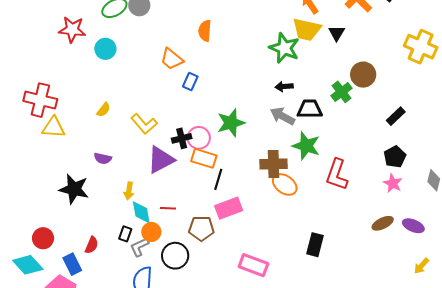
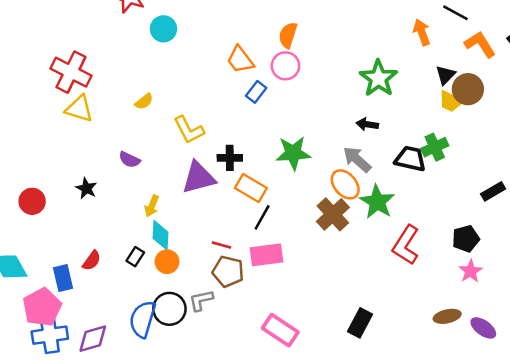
yellow trapezoid: (307, 29) -> (451, 101), moved, size x0.7
brown circle: (363, 75) -> (468, 89), moved
black trapezoid: (310, 109) -> (410, 159), moved
pink circle: (199, 138) -> (285, 66), moved
black pentagon: (395, 157) -> (466, 239), moved
brown cross: (274, 164) -> (333, 214), turned 36
orange ellipse: (285, 184) -> (345, 184), moved
black star: (74, 189) -> (86, 188), size x0.6
red line: (168, 208) -> (222, 245), moved
red circle: (43, 238) -> (32, 201), moved
gray L-shape: (139, 247) -> (201, 300), moved
black circle: (175, 256) -> (169, 309), moved

